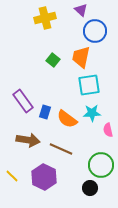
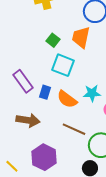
cyan square: (89, 85) -> (63, 65), moved, turned 30
brown line: (61, 149) -> (74, 129), moved
yellow line: (12, 176) -> (12, 166), moved

